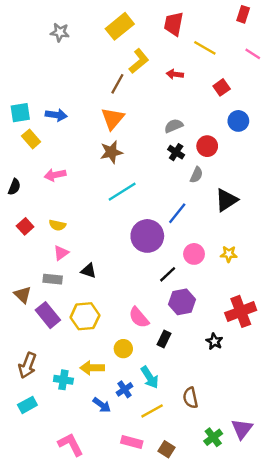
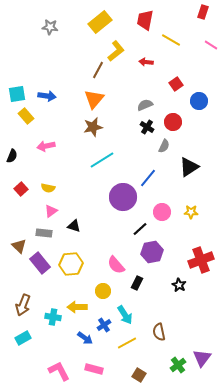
red square: (222, 87) -> (176, 84), moved
pink rectangle: (132, 442) -> (94, 369), moved

